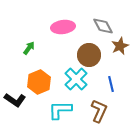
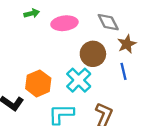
green arrow: (29, 48) -> (32, 13), moved, turned 40
blue line: (111, 84) -> (124, 71), moved

